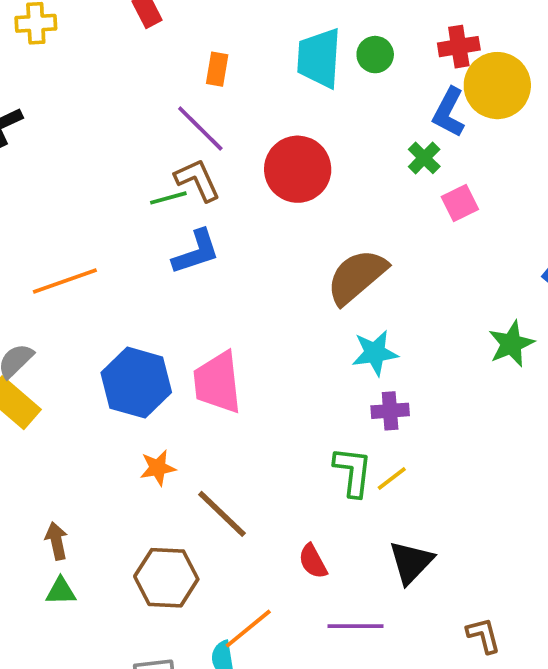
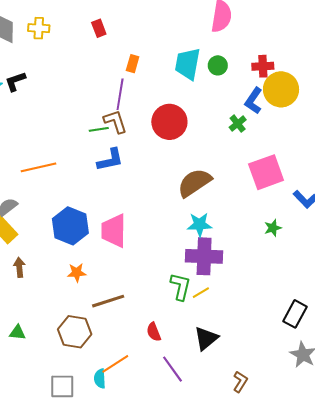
purple line: (200, 128) -> (120, 94), turned 48
pink square: (460, 203) -> (266, 172), moved, size x1.8
green star: (511, 344) -> (273, 228), size x0.7
purple cross: (390, 411) -> (204, 256), size x1.8
brown line: (222, 514) -> (108, 301), turned -68
brown arrow: (56, 541) -> (19, 267), moved
purple line: (355, 626) -> (173, 369), turned 48
brown L-shape: (483, 635) -> (240, 382), turned 40

